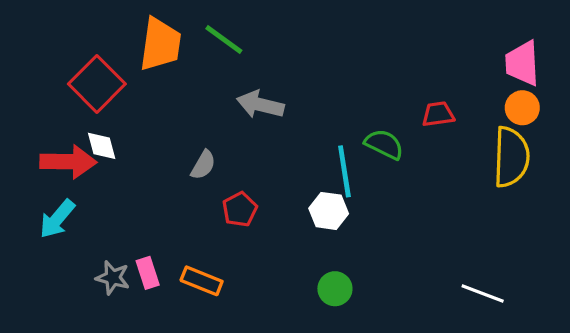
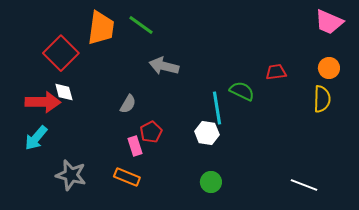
pink trapezoid: (522, 63) -> (329, 22), moved, turned -64
yellow semicircle: (511, 157) -> (322, 99), size x0.7
pink rectangle: (148, 273) -> (135, 146), moved
gray star: (113, 278) -> (71, 175), size x1.4

